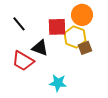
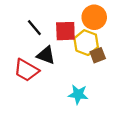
black line: (19, 24) -> (34, 28), moved
cyan star: (58, 83) -> (78, 94), moved

